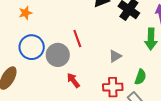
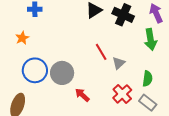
red line: (77, 39) -> (101, 52), moved
red cross: (113, 87) -> (122, 94), turned -30

